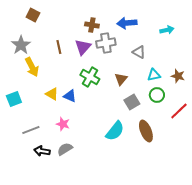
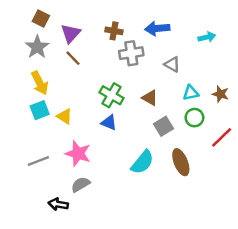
gray star: (21, 45) -> (37, 47), moved
brown line: (59, 47) -> (73, 58), turned -32
purple triangle: (83, 47) -> (71, 33), moved
brown triangle: (121, 79) -> (150, 98), turned -40
blue triangle: (70, 96) -> (109, 123), moved
cyan square: (14, 99) -> (40, 110), moved
pink star: (63, 124) -> (78, 154), size x1.5
black arrow: (42, 151) -> (58, 204), moved

